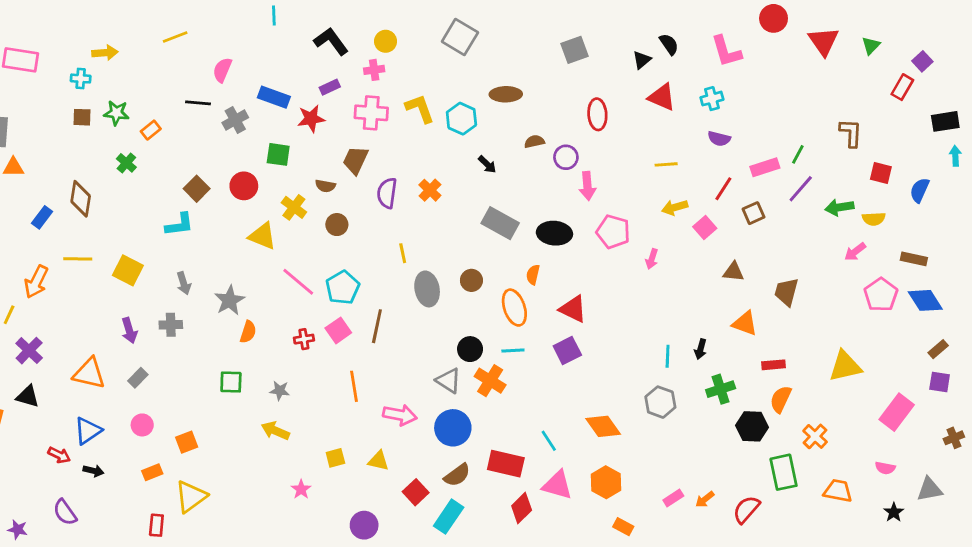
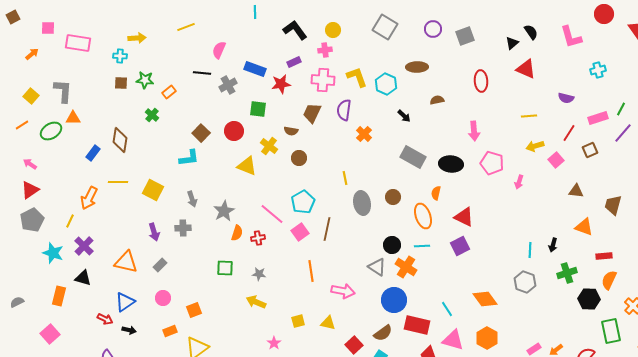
cyan cross: (712, 99) -> (598, 70), moved
purple circle: (566, 157) -> (433, 29), moved
purple semicircle: (387, 193) -> (344, 110), moved
pink line: (298, 282) -> (272, 214), moved
red cross: (304, 339) -> (258, 238), moved
blue circle: (453, 428) -> (394, 300), moved

